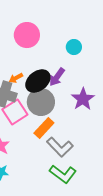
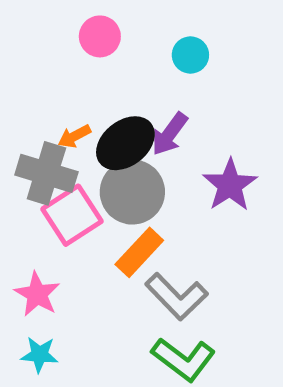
pink circle: (27, 35) -> (100, 36), size x0.7
cyan circle: (74, 47) -> (190, 55), moved

